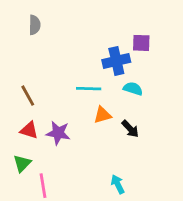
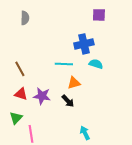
purple square: (141, 43) -> (99, 15), moved
black arrow: (130, 129) -> (68, 101), moved

